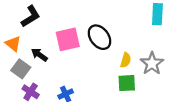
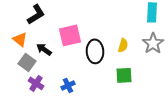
black ellipse: (99, 37) -> (95, 51), moved, turned 35
yellow semicircle: (126, 60) -> (123, 45), moved
gray star: (152, 63) -> (153, 43), moved

